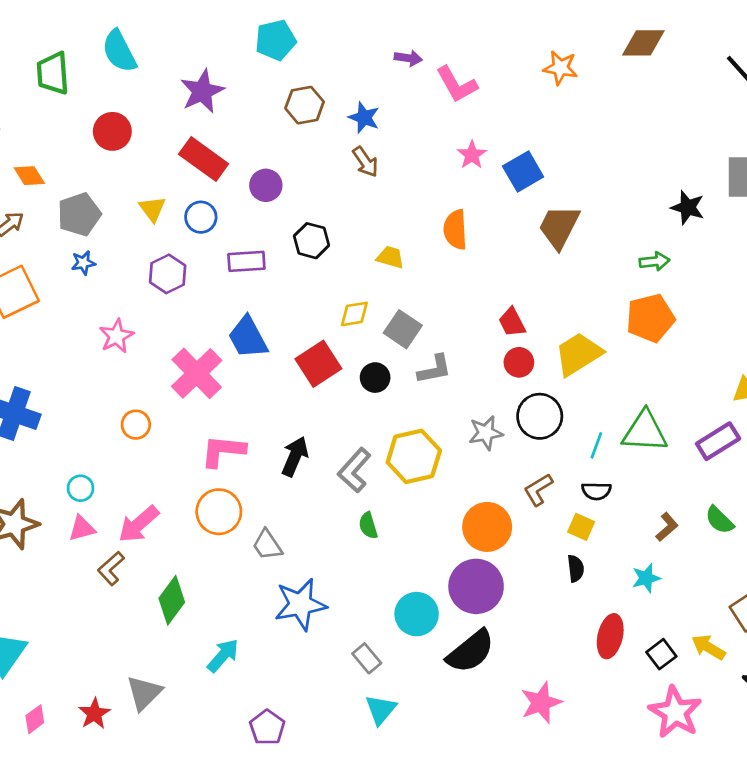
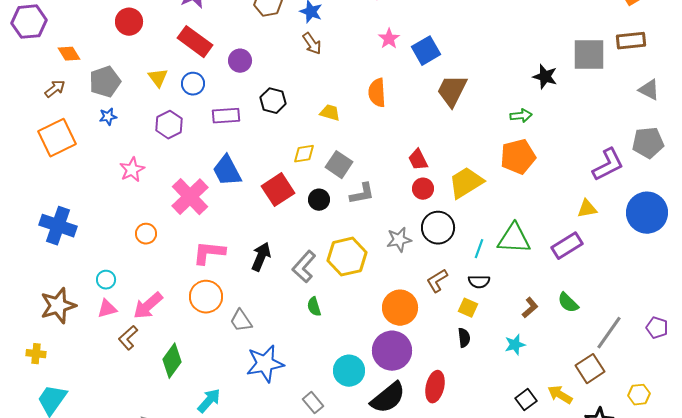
red ellipse: (610, 636) -> (435, 387), moved

